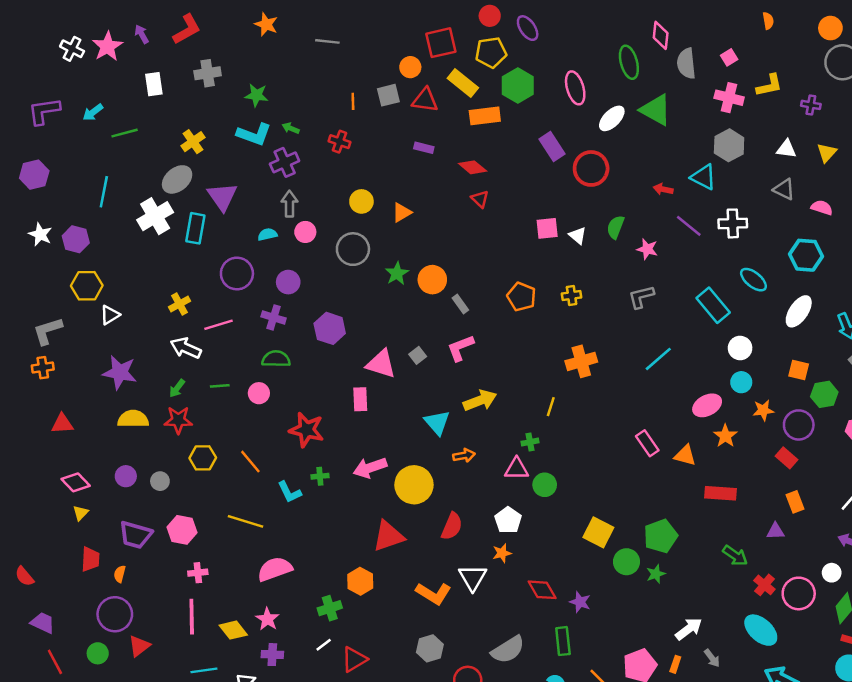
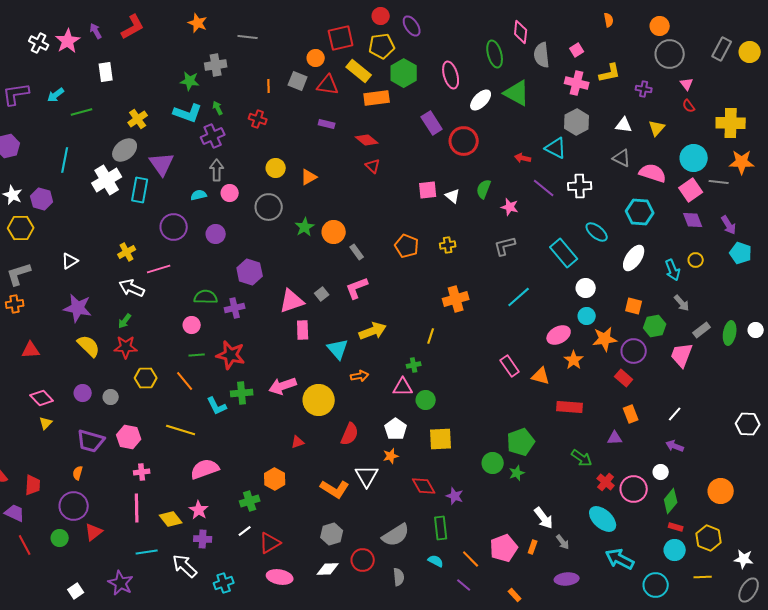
gray cross: (208, 73) -> (216, 65), moved
gray square: (388, 95) -> (298, 81), turned 36
green arrow: (291, 128) -> (218, 108), turned 40
pink semicircle: (822, 208) -> (653, 173), size x1.5
yellow hexagon: (87, 286) -> (21, 228), moved
purple cross: (274, 317) -> (235, 308), moved, turned -30
pink triangle: (381, 364) -> (292, 301), turned -36
green line: (220, 386) -> (197, 355), moved
pink rectangle: (360, 399) -> (303, 330), moved
orange star: (763, 410) -> (605, 339), size x1.4
yellow semicircle: (133, 419) -> (89, 346), turned 45
green cross: (320, 476) -> (242, 393), size x1.5
yellow square: (598, 532) -> (441, 439), moved, turned -30
red triangle: (388, 536) -> (298, 442), size x0.5
red trapezoid: (90, 559) -> (33, 485), moved
white arrow: (689, 629) -> (544, 518), turned 90

